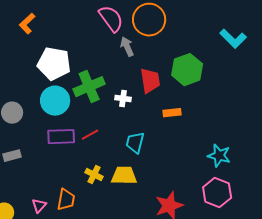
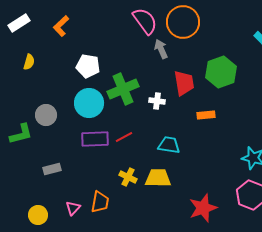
white pentagon: (54, 64) -> (88, 66), size x0.7
cyan trapezoid: (135, 143) -> (169, 145), turned 85
gray rectangle: (12, 156) -> (52, 169), moved

